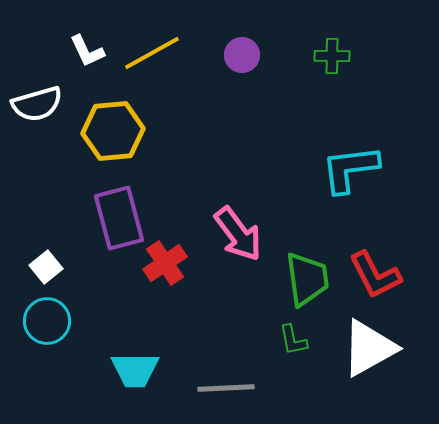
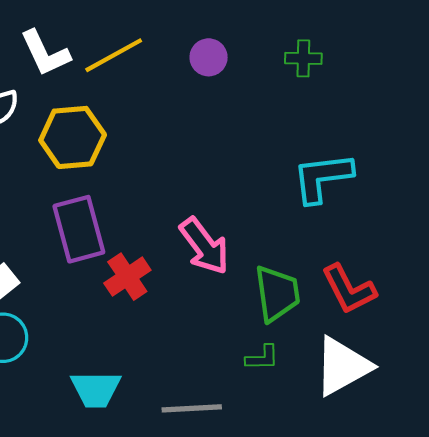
white L-shape: (87, 51) -> (45, 53), size x1.4
green L-shape: (293, 340) -> (262, 358), turned -80

